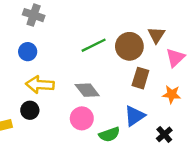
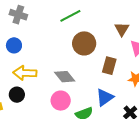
green line: (94, 45) -> (70, 16), moved
brown circle: (129, 46) -> (84, 43), moved

